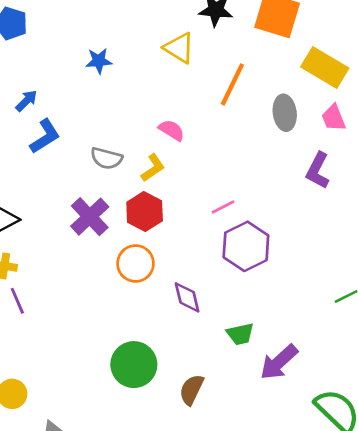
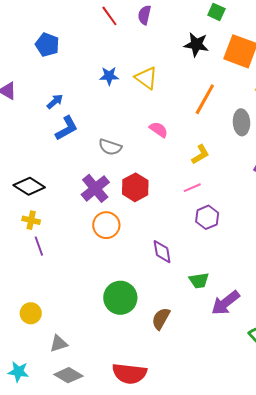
yellow triangle: (179, 48) -> (146, 78), moved
yellow L-shape: (153, 168) -> (200, 154), moved
purple hexagon: (246, 246) -> (207, 217), size x0.7
orange circle: (136, 263) -> (106, 225), moved

